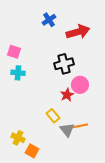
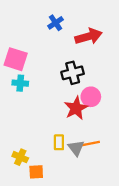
pink square: (14, 52) -> (16, 59), size x1.5
red star: (67, 95) -> (76, 108), size x1.5
yellow rectangle: (53, 116) -> (59, 142), moved, turned 40
orange square: (32, 151) -> (36, 172), turned -32

